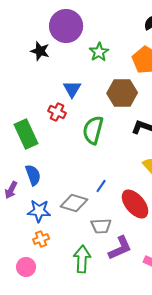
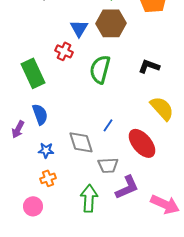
brown hexagon: (122, 93) -> (111, 23), moved
gray diamond: (74, 203) -> (81, 142), turned 56
blue star: (39, 211) -> (46, 150), size x0.7

